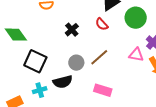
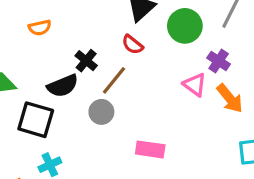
pink triangle: (136, 55) -> (195, 85), turned 35
brown line: (99, 57) -> (114, 80), moved
black semicircle: (63, 82) -> (63, 86), moved

